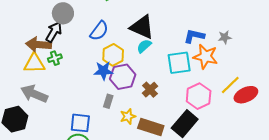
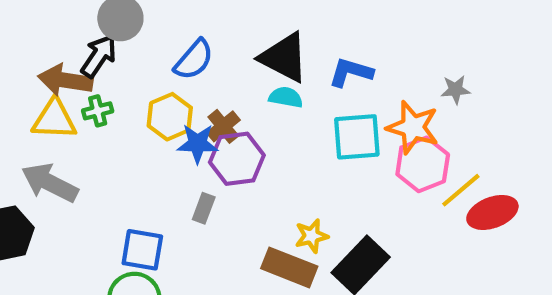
blue L-shape: (194, 36) -> (351, 72), moved
cyan semicircle: (144, 46) -> (286, 97), turned 49
yellow hexagon: (113, 55) -> (170, 117), moved
brown cross: (150, 90) -> (223, 126), moved
pink hexagon: (199, 96) -> (423, 164), moved
yellow star: (128, 116) -> (312, 236), moved

